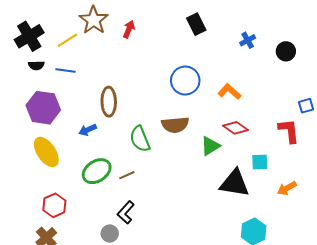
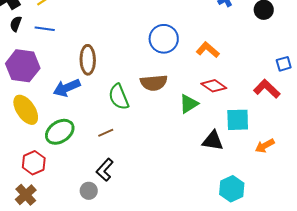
black semicircle: (36, 65) -> (16, 24), turned 112
blue arrow: (88, 130) -> (67, 88), size x1.5
red L-shape: (289, 131) -> (267, 89), turned -40
cyan square: (260, 162) -> (238, 120), size x1.4
green ellipse: (97, 171) -> (60, 132), moved
black triangle: (235, 183) -> (213, 141), size x0.7

